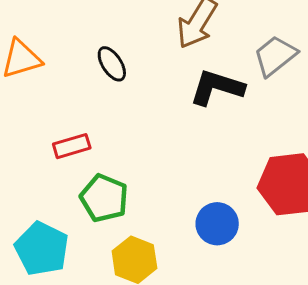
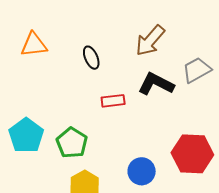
red rectangle: (72, 146) -> (113, 101), moved
cyan pentagon: (42, 249) -> (26, 135), moved

